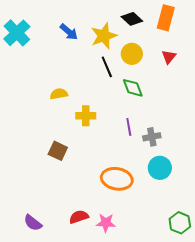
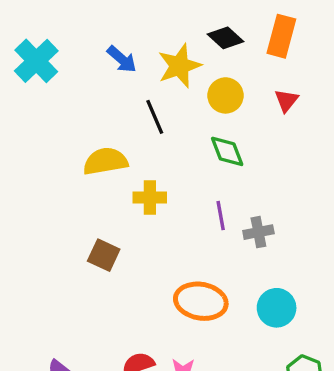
black line: (107, 67) -> (155, 117), moved
yellow semicircle: (59, 94) -> (105, 161), size x1.5
cyan circle: (160, 168) -> (277, 308), moved

